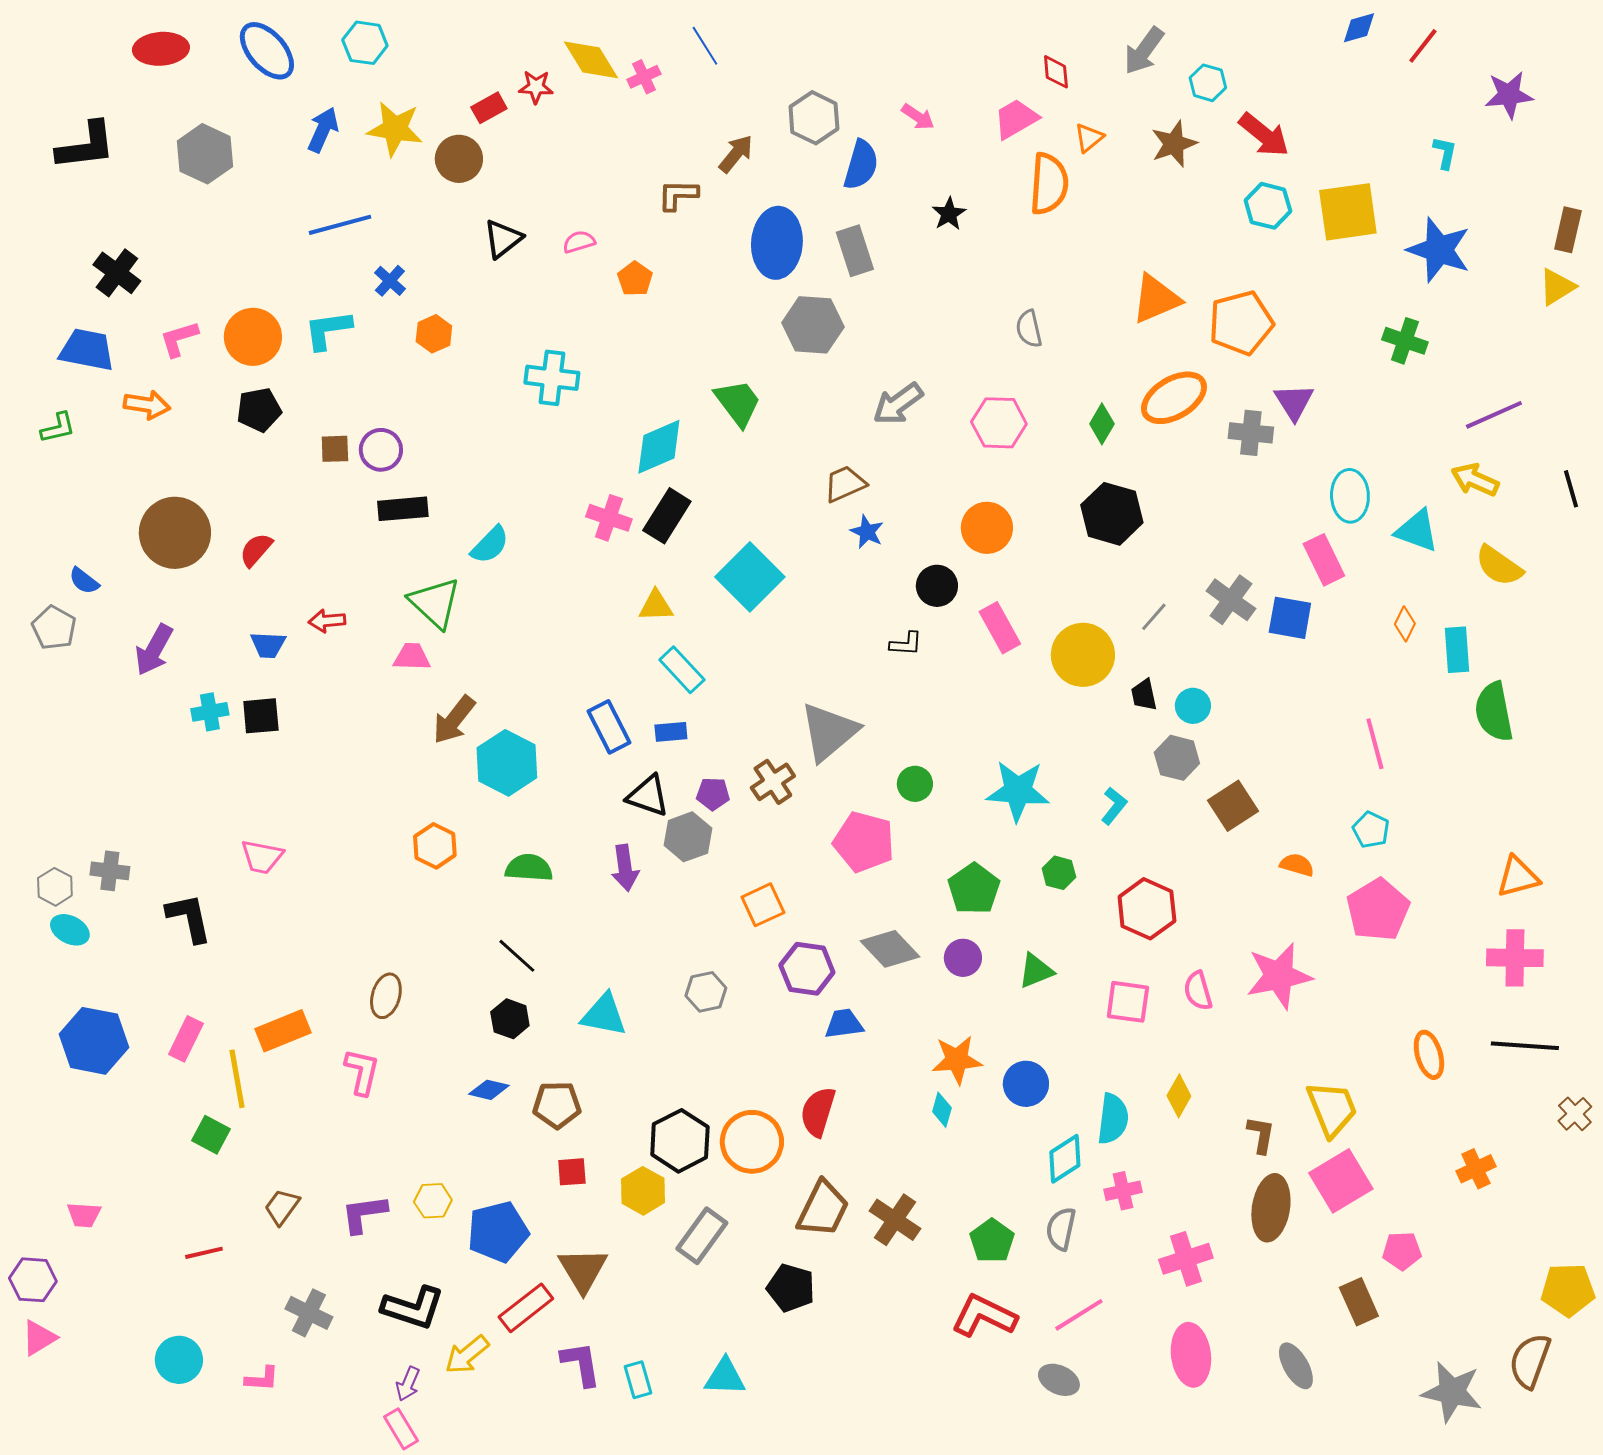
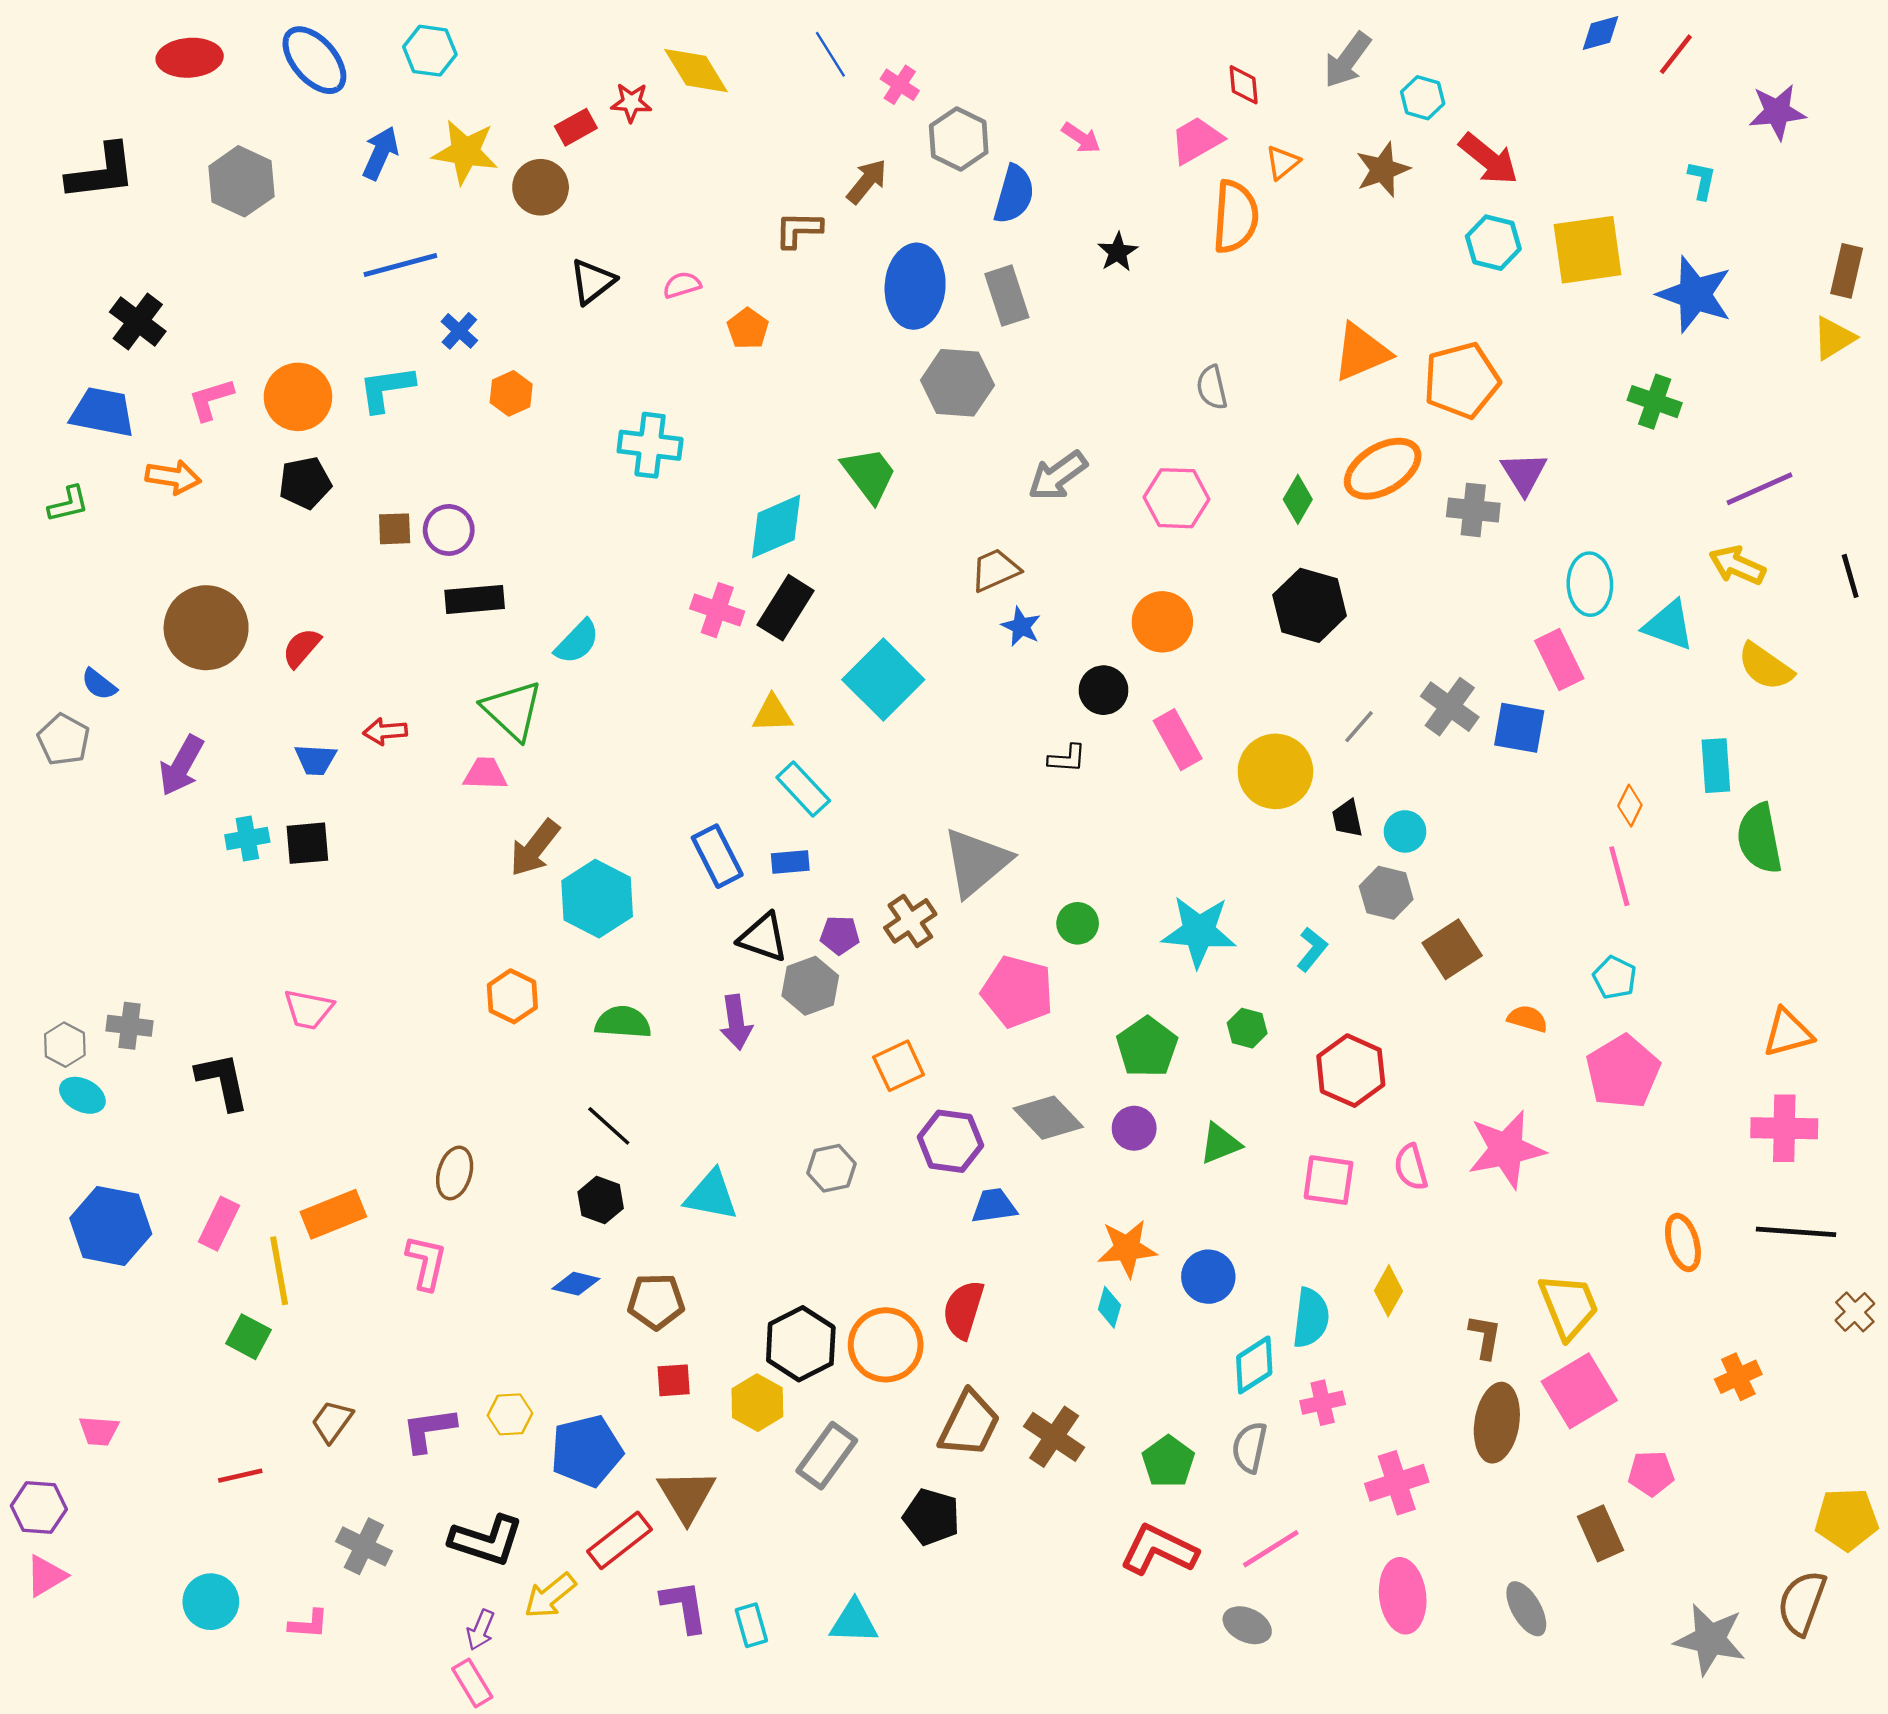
pink cross: (644, 77) -> (900, 85), moved, turned -32
orange diamond: (1405, 624) -> (1630, 806), moved

